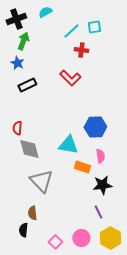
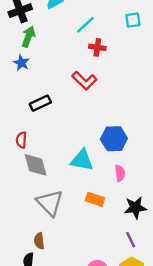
cyan square: (94, 27) -> (133, 20), moved
black rectangle: (27, 85) -> (40, 103), moved
orange rectangle: (82, 167) -> (95, 199), moved
black star: (102, 185) -> (135, 208), moved
purple line: (98, 212) -> (131, 240), moved

